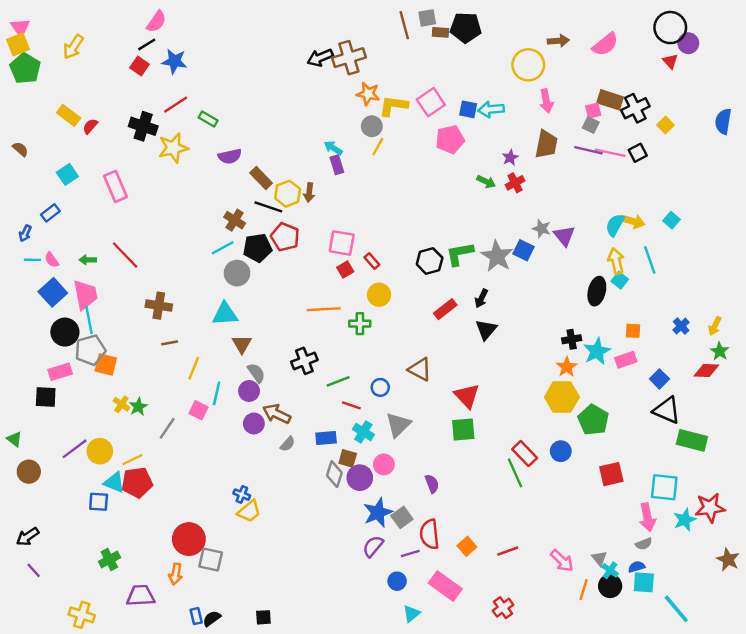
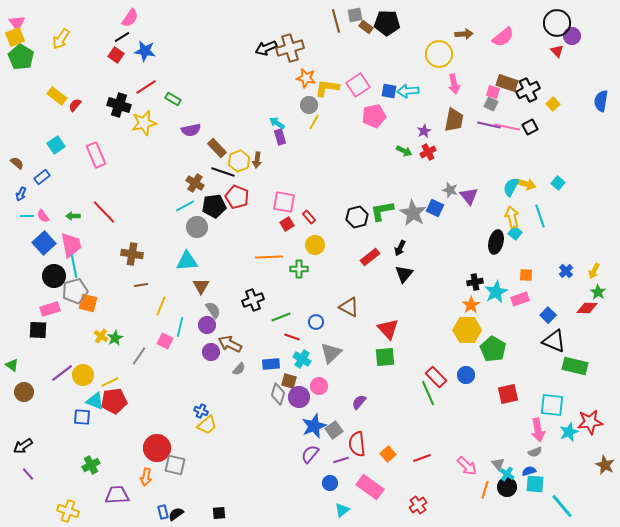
brown rectangle: (440, 32) -> (366, 27), turned 32
pink square: (593, 111) -> (493, 92), turned 32
brown semicircle: (20, 149) -> (17, 163), moved
purple semicircle: (432, 484) -> (359, 402), turned -119

